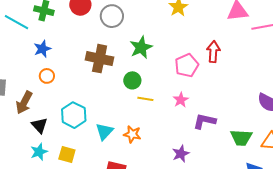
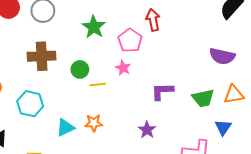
green star: (141, 47) -> (94, 27), moved
pink star: (181, 100) -> (123, 68), moved
cyan hexagon: (74, 115) -> (30, 104), moved
cyan triangle: (104, 131) -> (65, 128), turned 36

